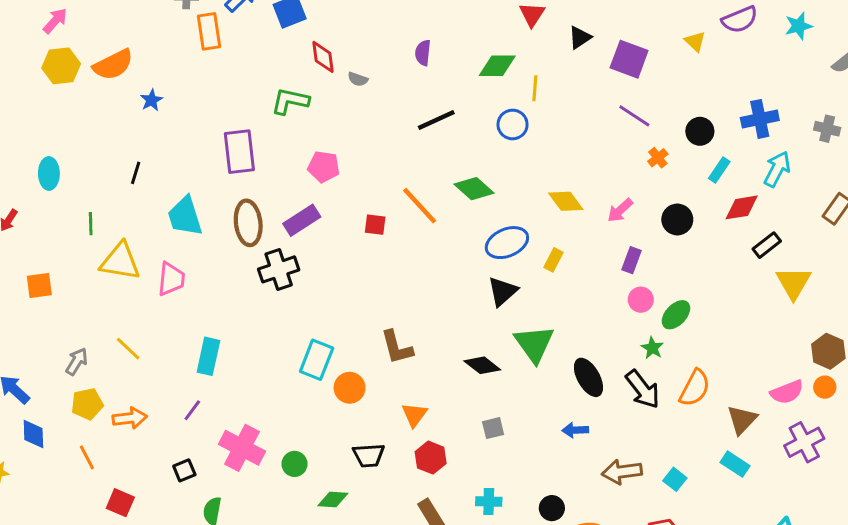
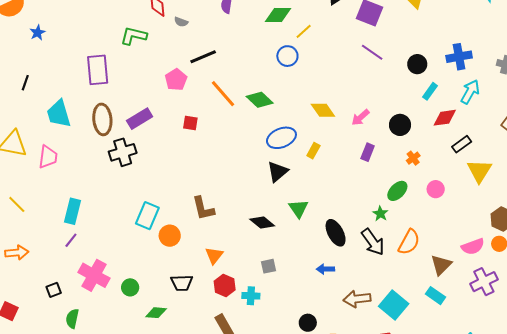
yellow line: (535, 88) -> (304, 31), turned 42
black line: (436, 120) -> (203, 57), moved
orange cross: (658, 158) -> (413, 158), moved
pink pentagon: (324, 167) -> (176, 80), moved, turned 30
orange line: (420, 206) -> (223, 94), moved
pink circle: (641, 300) -> (436, 189), moved
green triangle: (534, 344) -> (298, 209), size x0.7
purple line: (192, 410) -> (71, 240), moved
cyan square: (675, 479) -> (394, 305), size x1.8
cyan cross: (489, 501) -> (251, 296), moved

